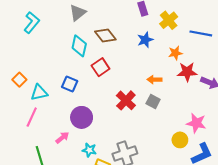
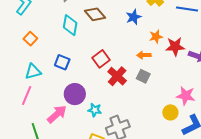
orange star: (175, 53) -> (156, 37), moved
red square: (101, 67) -> (101, 59), moved
orange square: (19, 80) -> (30, 39), moved
pink arrow: (62, 138) -> (57, 114), size x1.5
cyan star: (89, 150) -> (95, 110), moved

